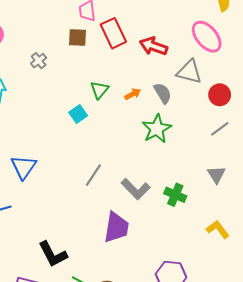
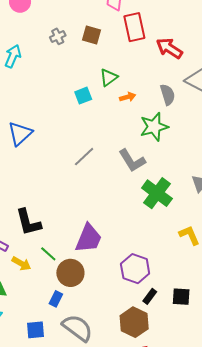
brown square: (77, 38) -> (91, 35), moved
orange arrow: (133, 94) -> (128, 97), moved
gray L-shape: (136, 189) -> (132, 161), moved
green cross: (175, 195) -> (157, 193), size x1.4
purple trapezoid: (116, 227) -> (88, 238), moved

